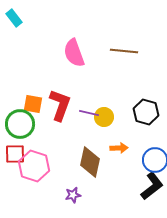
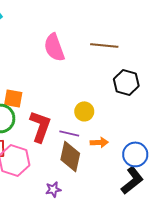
red L-shape: (60, 105) -> (40, 126), moved
black hexagon: (146, 112) -> (126, 82), moved
purple line: (89, 113) -> (69, 133), moved

